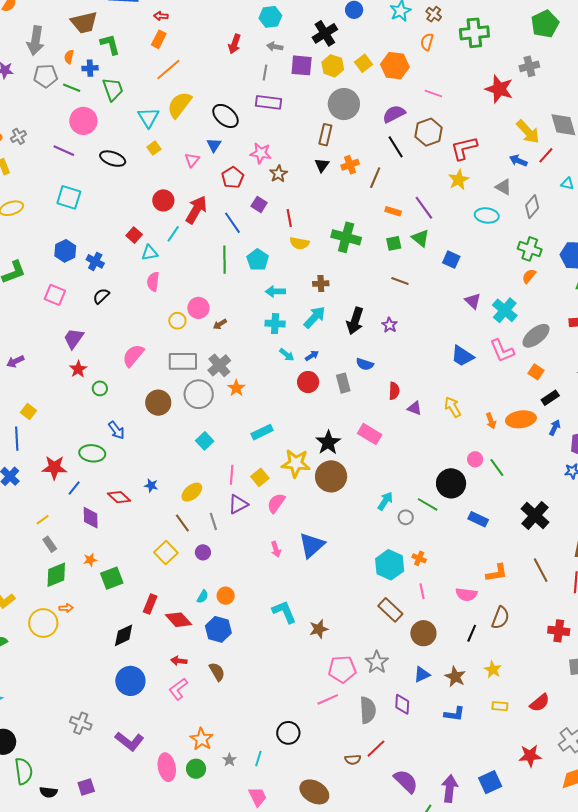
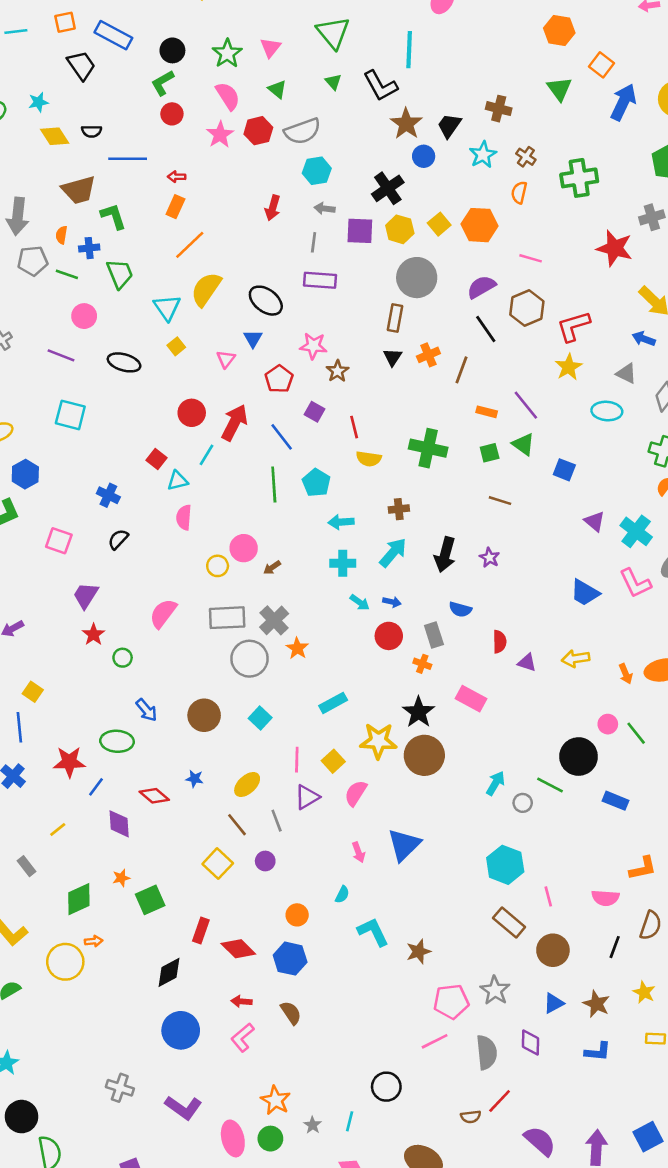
pink circle: (83, 121) -> (84, 316), size x0.7
blue hexagon: (65, 251) -> (25, 474), moved
blue arrow: (312, 356) -> (392, 602), turned 48
brown circle: (158, 403) -> (204, 715), moved
yellow arrow: (453, 407) -> (576, 659), turned -65
gray rectangle: (50, 544) -> (26, 866), moved
orange cross: (419, 558) -> (422, 664), moved
cyan semicircle: (203, 597) -> (342, 895), moved

